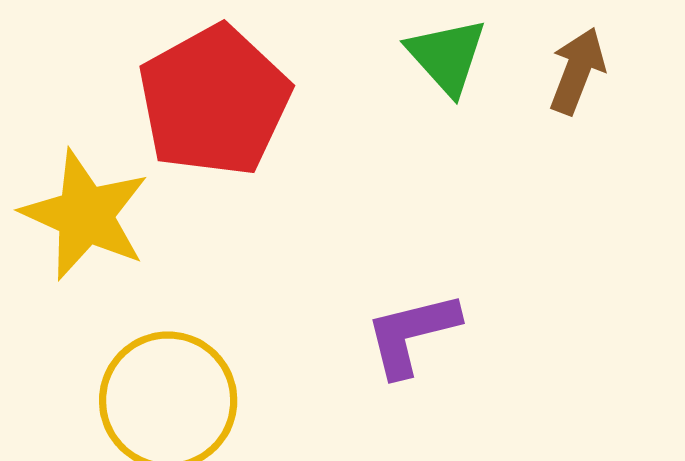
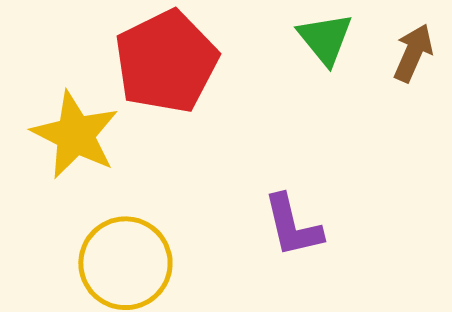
purple L-shape: (412, 334) -> (293, 226), turned -92

